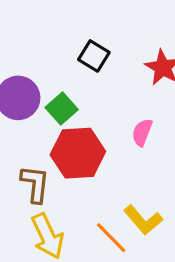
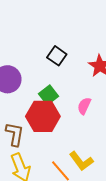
green square: (62, 109) -> (48, 95), moved

